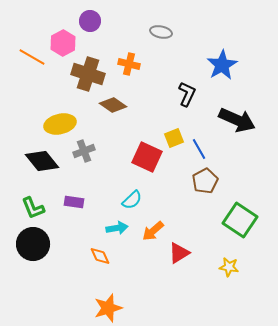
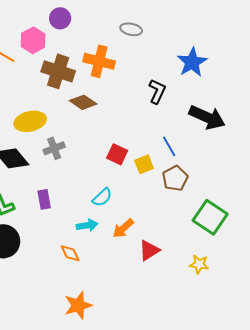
orange cross: (129, 64) -> (99, 61), size x1.4
yellow square: (174, 138) -> (144, 164), moved
red square: (147, 157) -> (117, 154), size x0.7
purple rectangle: (74, 202) -> (44, 199), turned 72

